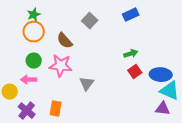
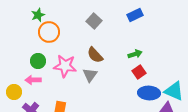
orange circle: (34, 32) -> (49, 32), moved
brown semicircle: (65, 41) -> (95, 55), moved
blue ellipse: (161, 75) -> (149, 93), moved
gray triangle: (87, 84) -> (90, 75), moved

